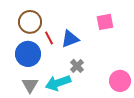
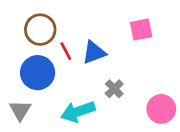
gray cross: (77, 66) -> (114, 89), moved
gray triangle: (30, 85) -> (20, 110), moved

